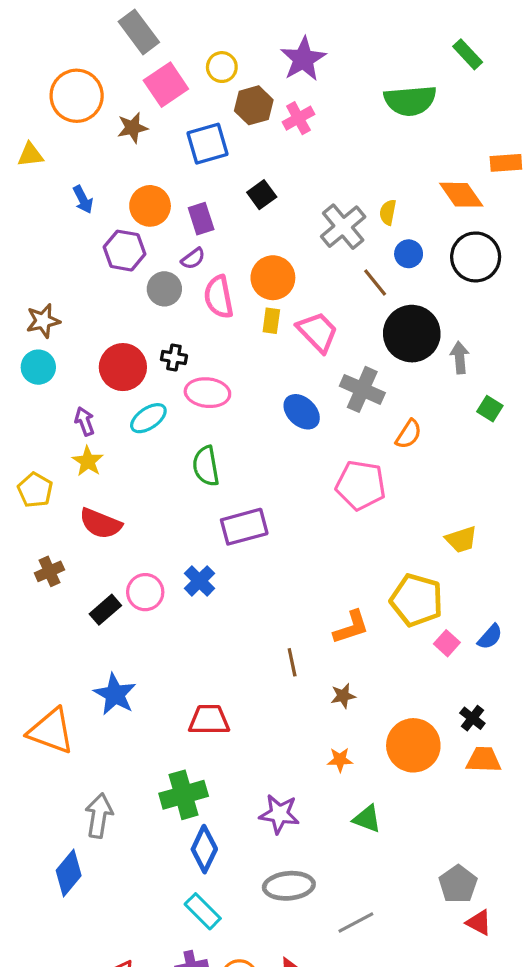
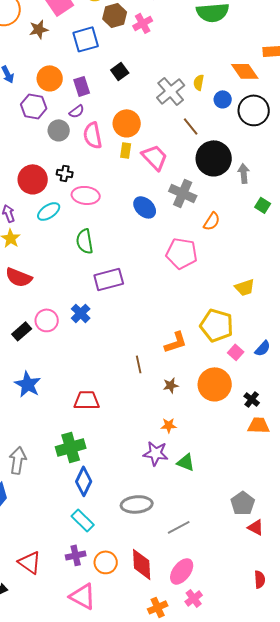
blue circle: (409, 254) -> (223, 99), moved
orange circle: (413, 745) -> (215, 384), moved
purple star: (279, 814) -> (156, 453), moved

